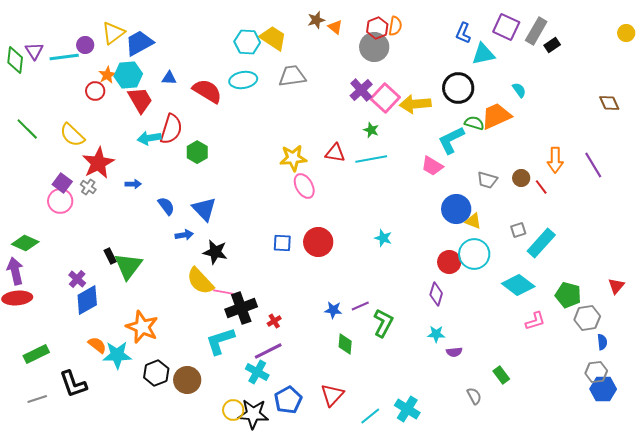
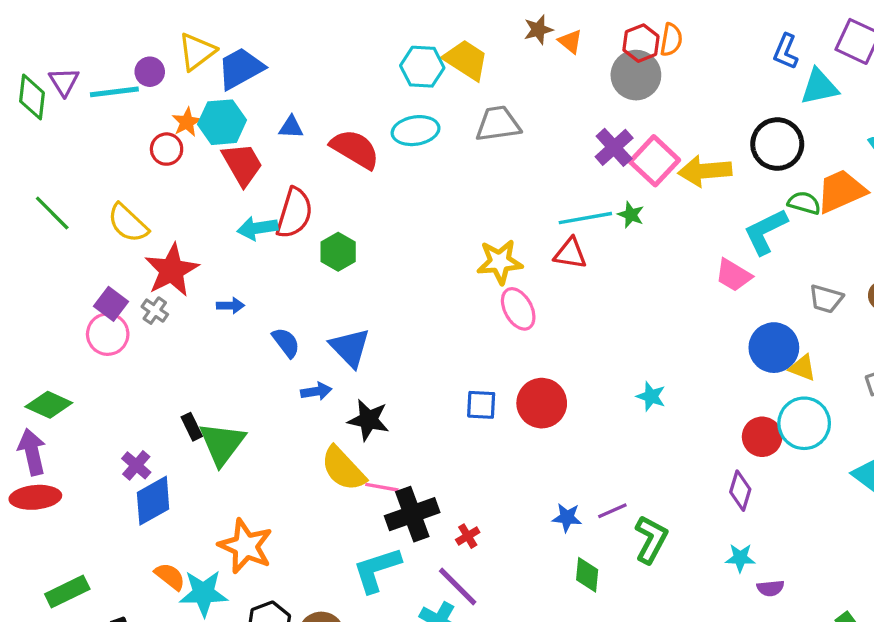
cyan line: (371, 159) -> (585, 218), moved
purple line: (268, 351) -> (458, 586), turned 72

